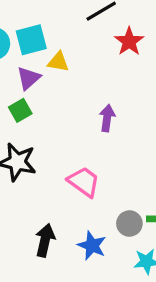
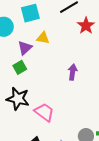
cyan square: (31, 40) -> (30, 13), moved
pink trapezoid: (84, 182) -> (44, 112), moved

